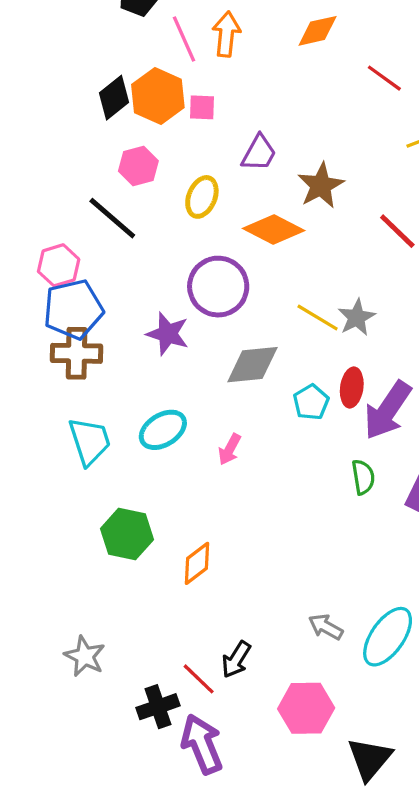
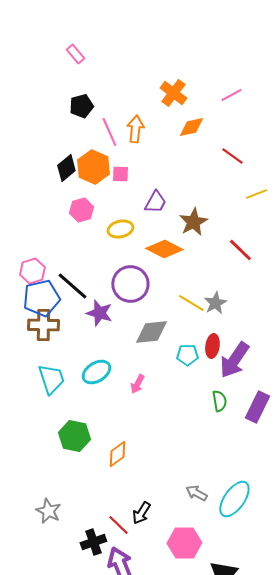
yellow ellipse: (202, 197) -> (120, 229), turned 55
black line: (112, 218) -> (72, 286), moved
cyan pentagon: (311, 402) -> (187, 355), turned 30

